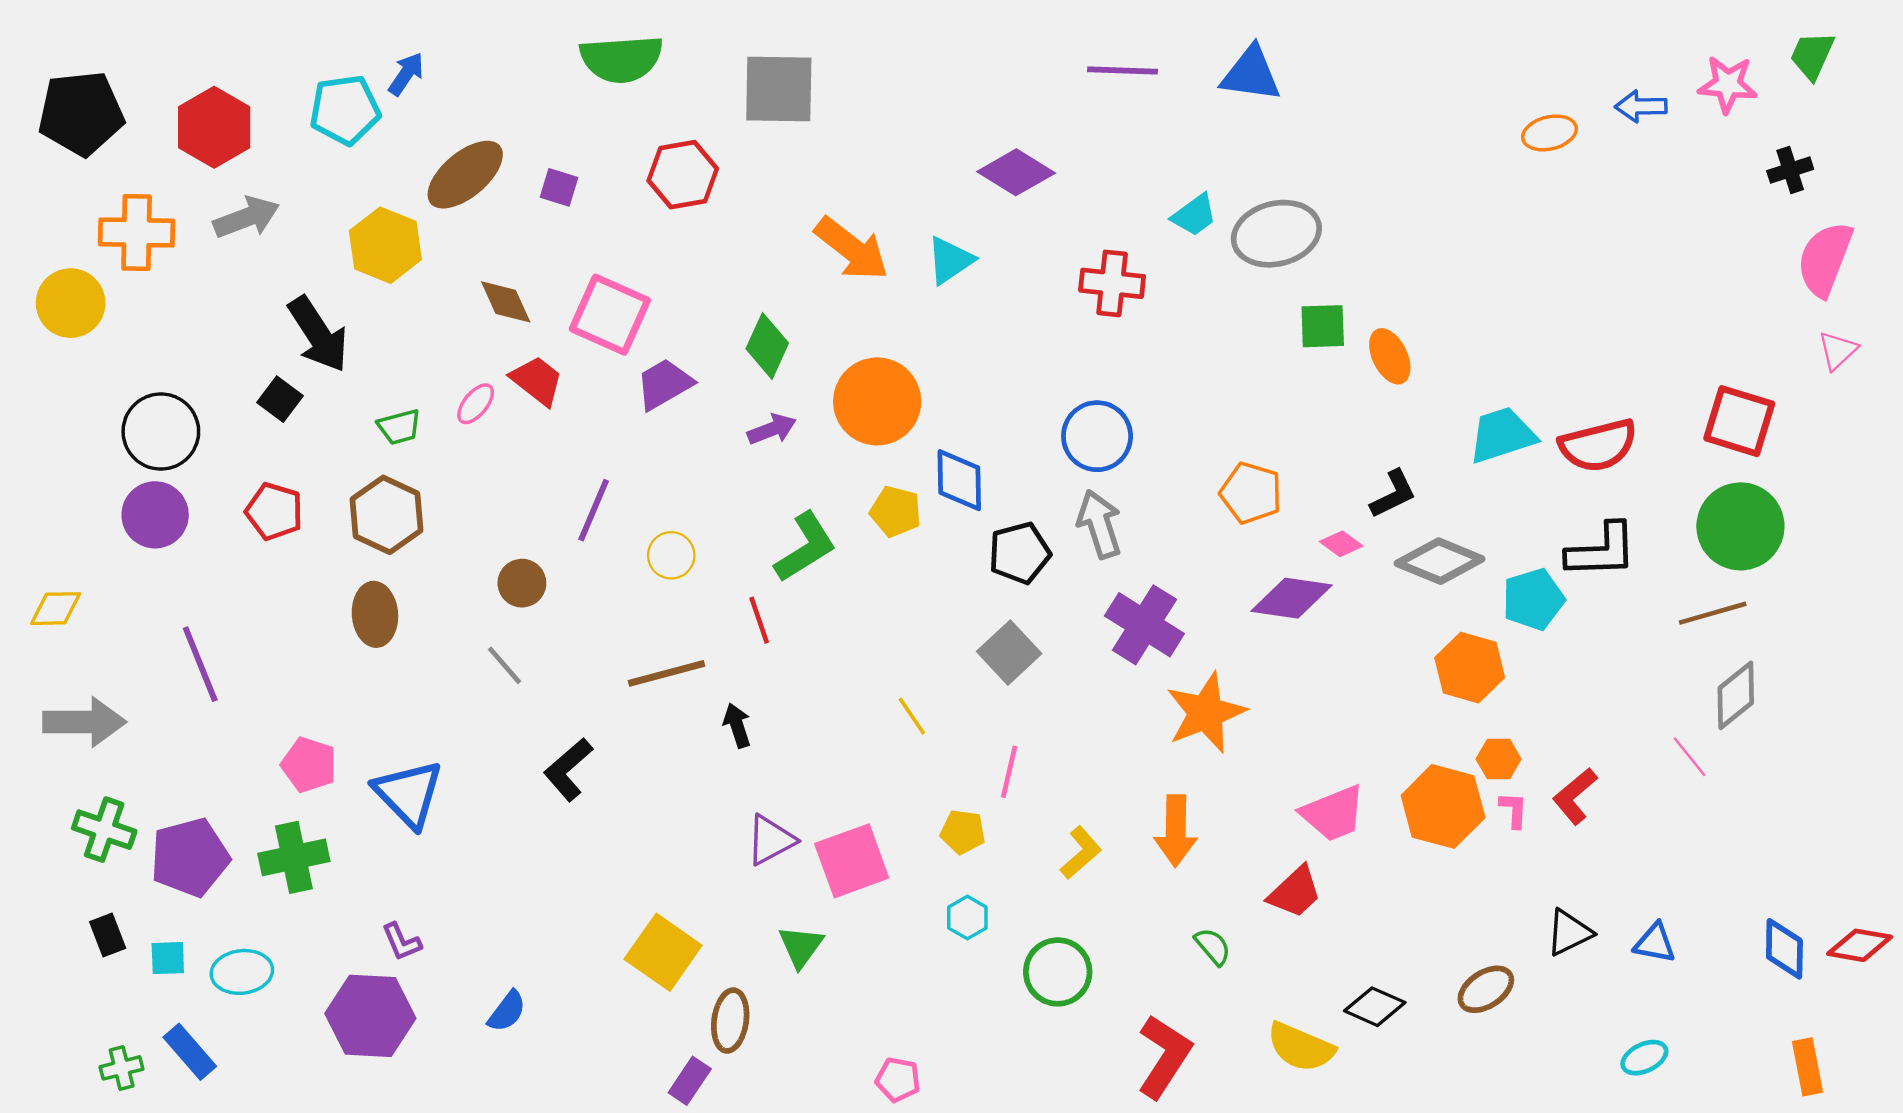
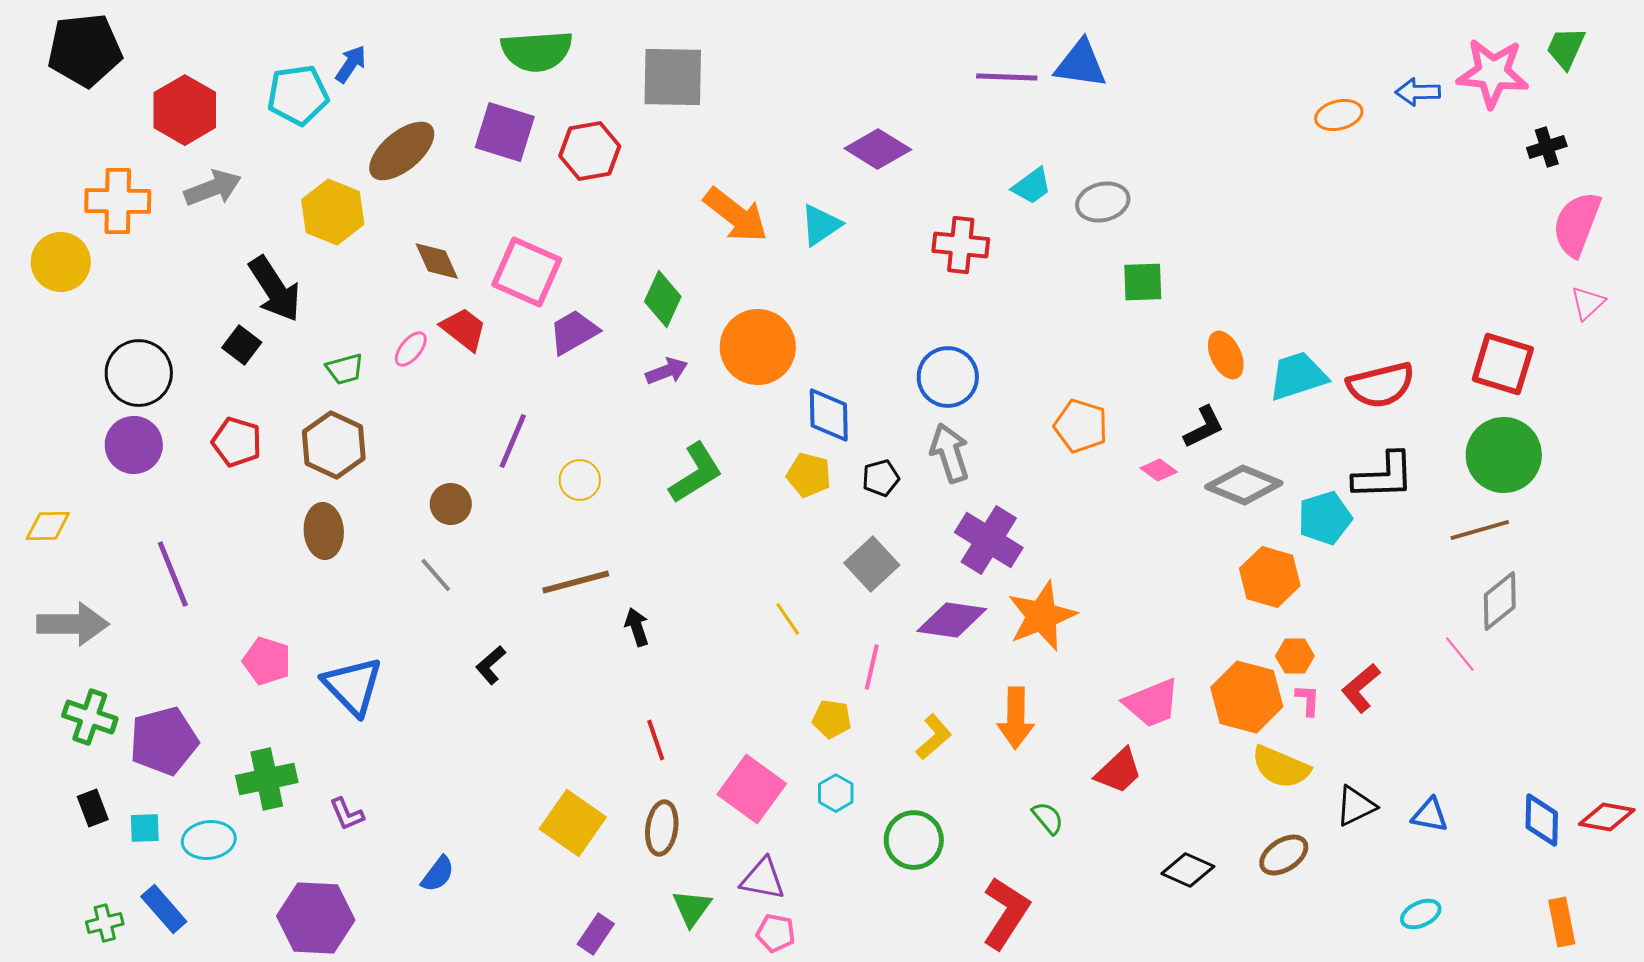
purple line: (1122, 70) -> (1007, 77), moved
pink star: (1728, 84) -> (1493, 73), size x1.4
black pentagon: (81, 113) -> (85, 50), moved
purple square: (559, 187) -> (505, 132), moved, size x1.8
gray ellipse: (1276, 234) -> (1103, 202), size x0.7
orange ellipse: (1390, 356) -> (1226, 355), moved
yellow pentagon: (896, 511) -> (809, 475), moved
black pentagon: (1019, 553) -> (881, 478), size x0.7
purple diamond: (1291, 598) -> (952, 620), moved
red line: (759, 620) -> (656, 740), moved
black L-shape: (568, 769) -> (491, 665), size x0.7
purple triangle: (771, 840) -> (763, 879), moved, turned 39
green cross: (294, 857) -> (267, 779), moved
pink square: (852, 861) -> (752, 789), moved, turned -34
green triangle: (801, 946) -> (692, 908), moved
purple hexagon: (370, 1016) -> (316, 918), moved
brown ellipse: (730, 1021) -> (662, 828), moved
yellow semicircle: (1301, 1047) -> (1281, 767), moved

